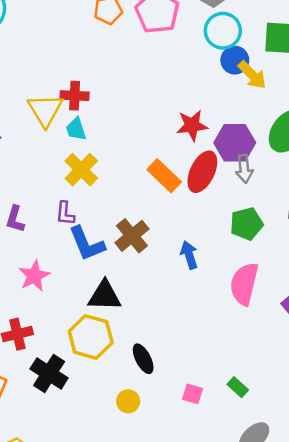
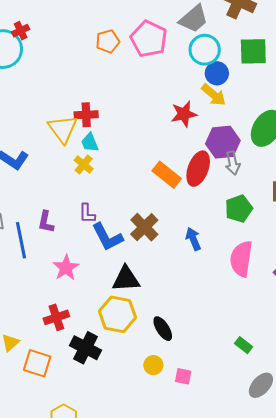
yellow arrow: (252, 75) -> (214, 95), moved
red star: (192, 125) -> (184, 114), moved
yellow cross: (81, 170) -> (84, 164), moved, size x0.7
pink square: (193, 394) -> (183, 376), moved

